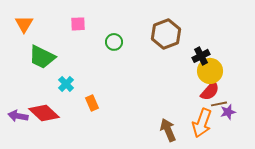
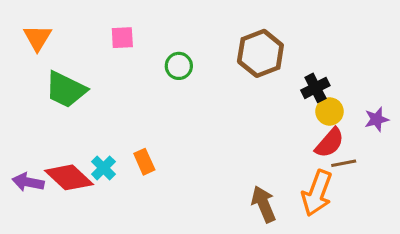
yellow circle: (210, 71) -> (330, 111), size x0.7
cyan cross: (66, 84) -> (103, 168), moved
purple star: (228, 112) -> (377, 119), moved

